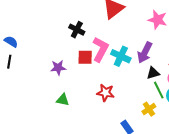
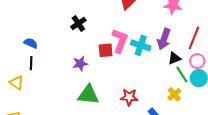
black cross: (77, 30) -> (78, 24), moved, turned 35
red star: (105, 93) -> (129, 97), moved
green triangle: (63, 100) -> (88, 95), size x1.6

